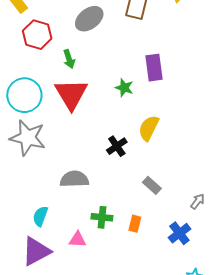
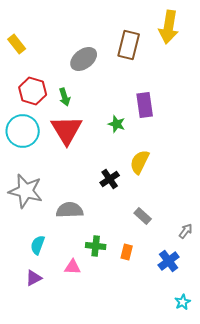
red hexagon: (37, 35) -> (33, 91), moved
gray star: (28, 138) -> (26, 191), moved
purple triangle: (36, 251) -> (34, 278), size x0.6

